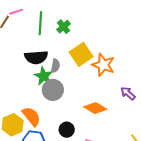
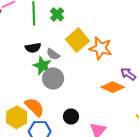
black semicircle: (36, 57) -> (33, 48), size x0.7
gray semicircle: (55, 66) -> (53, 54), turned 120
orange diamond: (95, 108) -> (113, 87), moved

